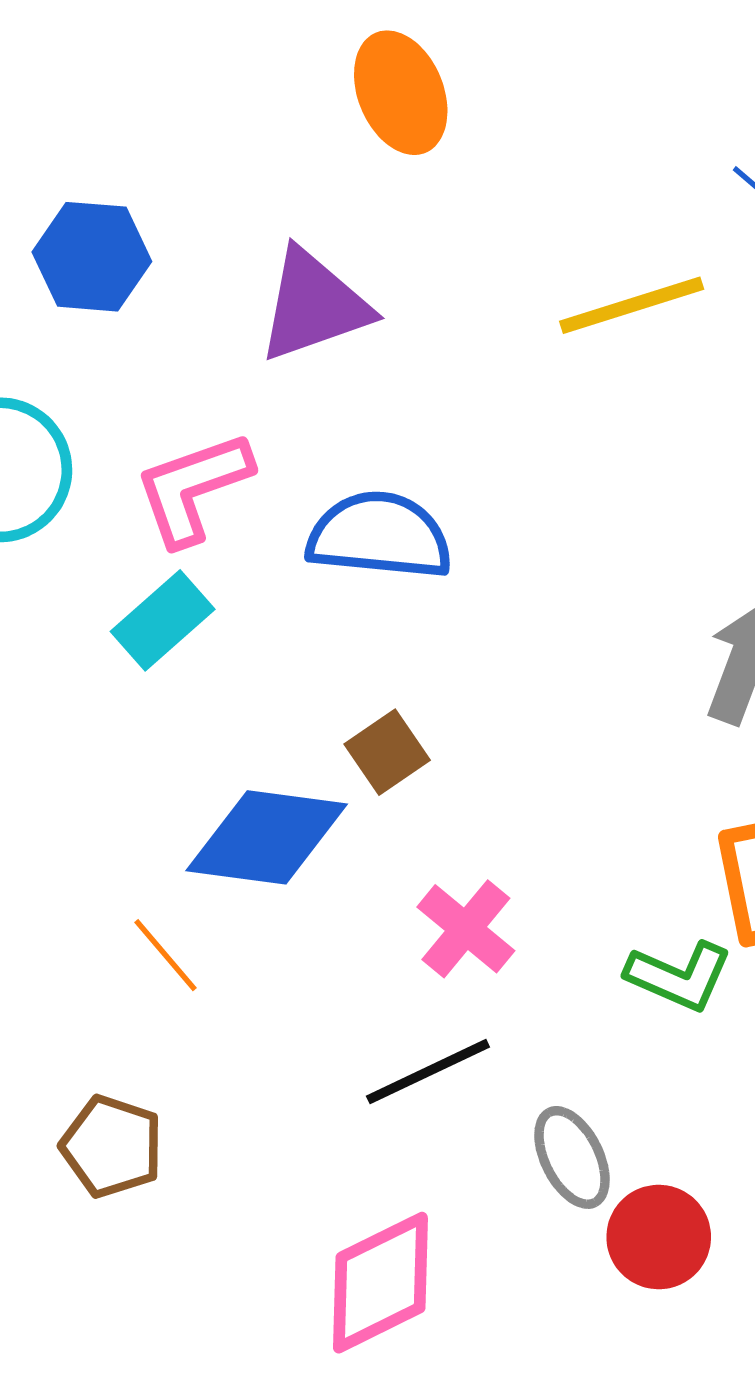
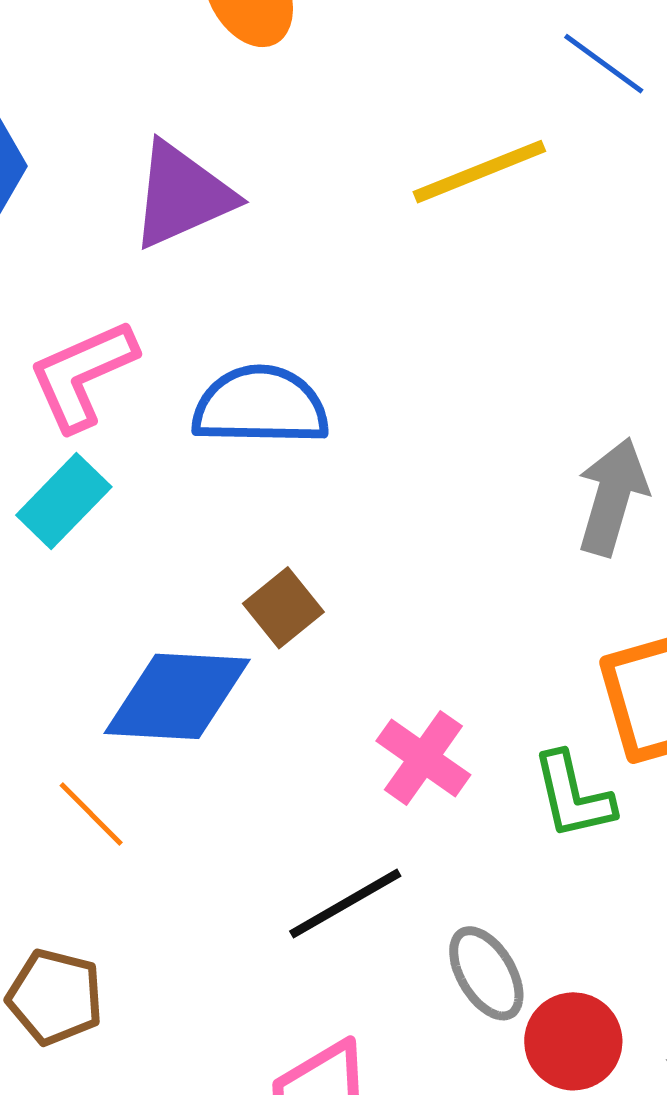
pink cross: (466, 929) -> (423, 758), moved
green L-shape: (679, 976) -> (573, 796), turned 58

